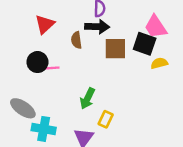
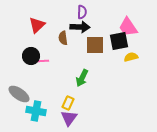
black square: (145, 44) -> (119, 41), turned -30
green arrow: (87, 99) -> (82, 78), moved
yellow rectangle: (106, 119) -> (68, 103), moved

